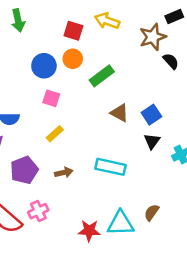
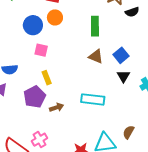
black semicircle: (171, 61) -> (132, 12), turned 120
green rectangle: (102, 76) -> (95, 26), moved, turned -48
yellow rectangle: (55, 134) -> (47, 78), turned -64
purple pentagon: (24, 170) -> (35, 97), moved

